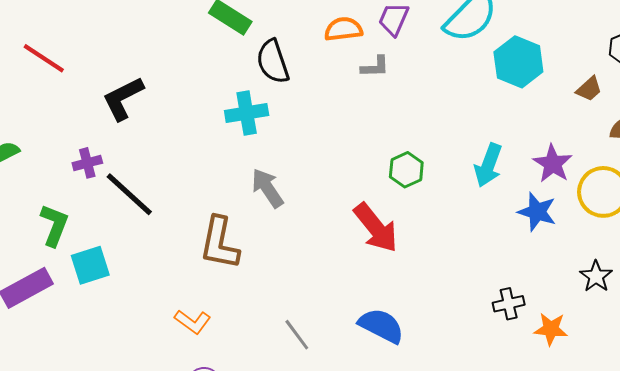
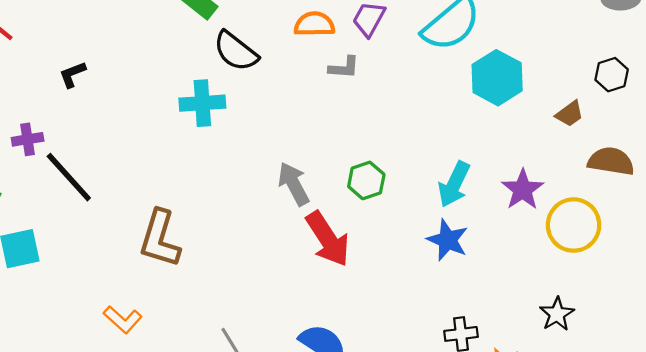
black semicircle: (273, 62) -> (236, 51), turned -39
black L-shape: (123, 98) -> (72, 74), size x0.6
gray arrow: (267, 188) -> (294, 184), moved
blue star: (537, 212) -> (448, 240), moved

